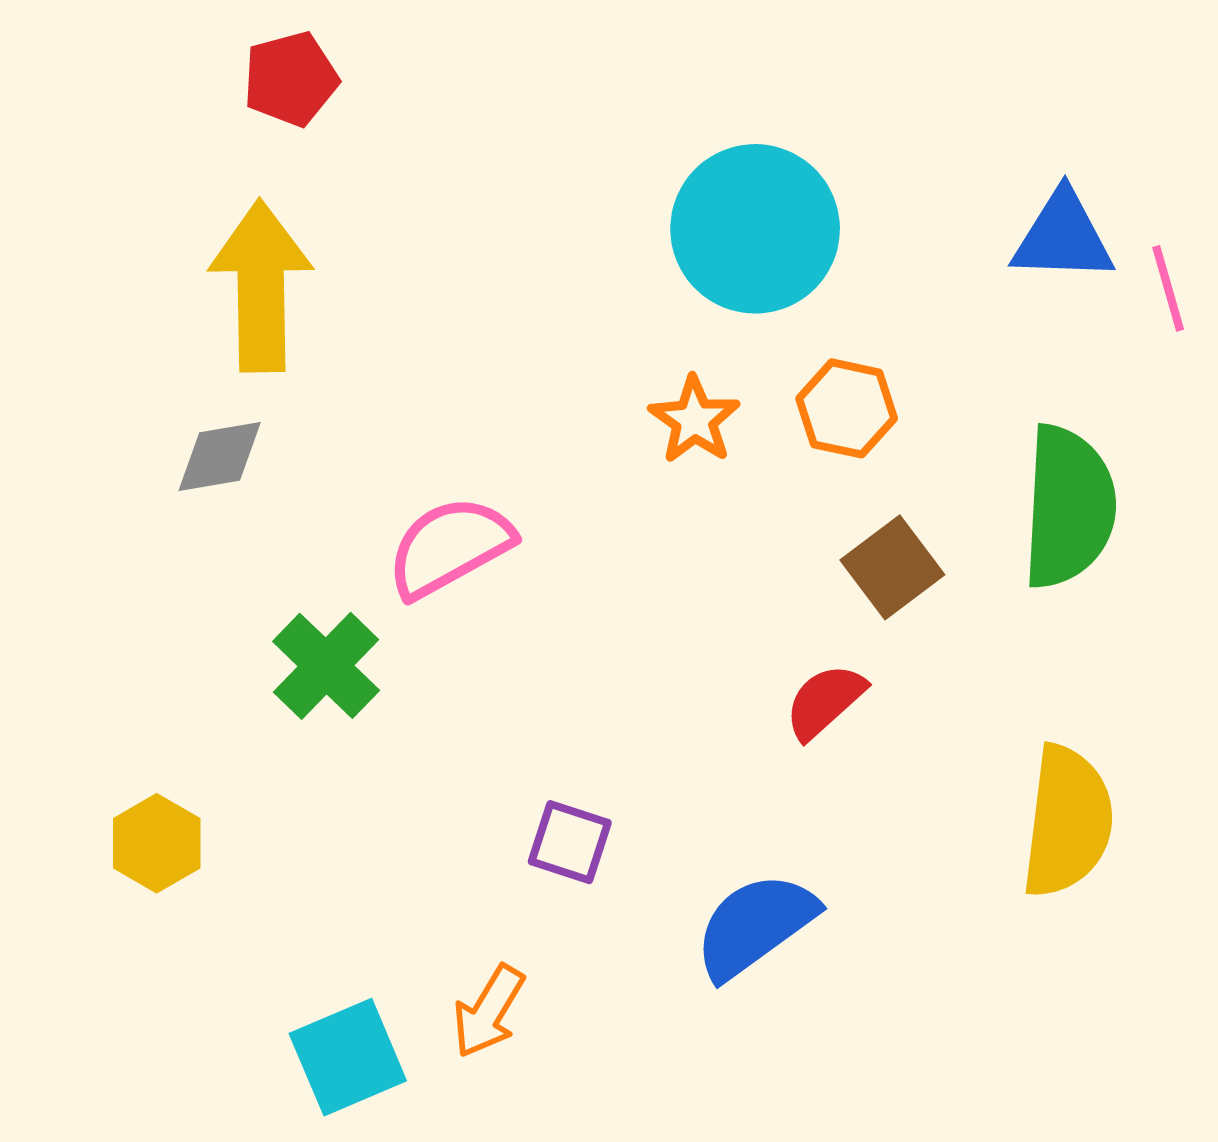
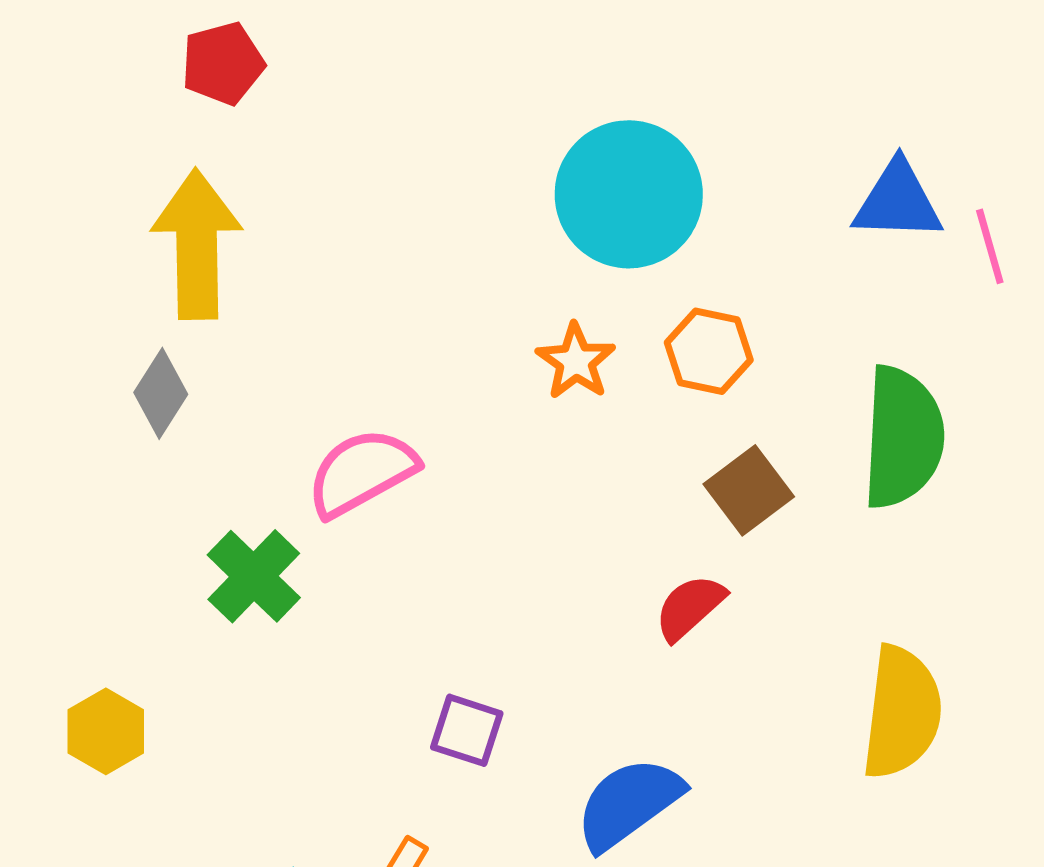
gray diamond: (220, 456) -> (161, 393), turned -48

